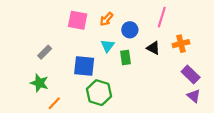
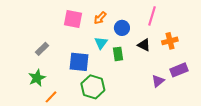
purple rectangle: (191, 75) -> (179, 70), turned -66
green star: (39, 83) -> (37, 78), turned 30
purple triangle: (194, 96) -> (158, 81), moved, turned 40

